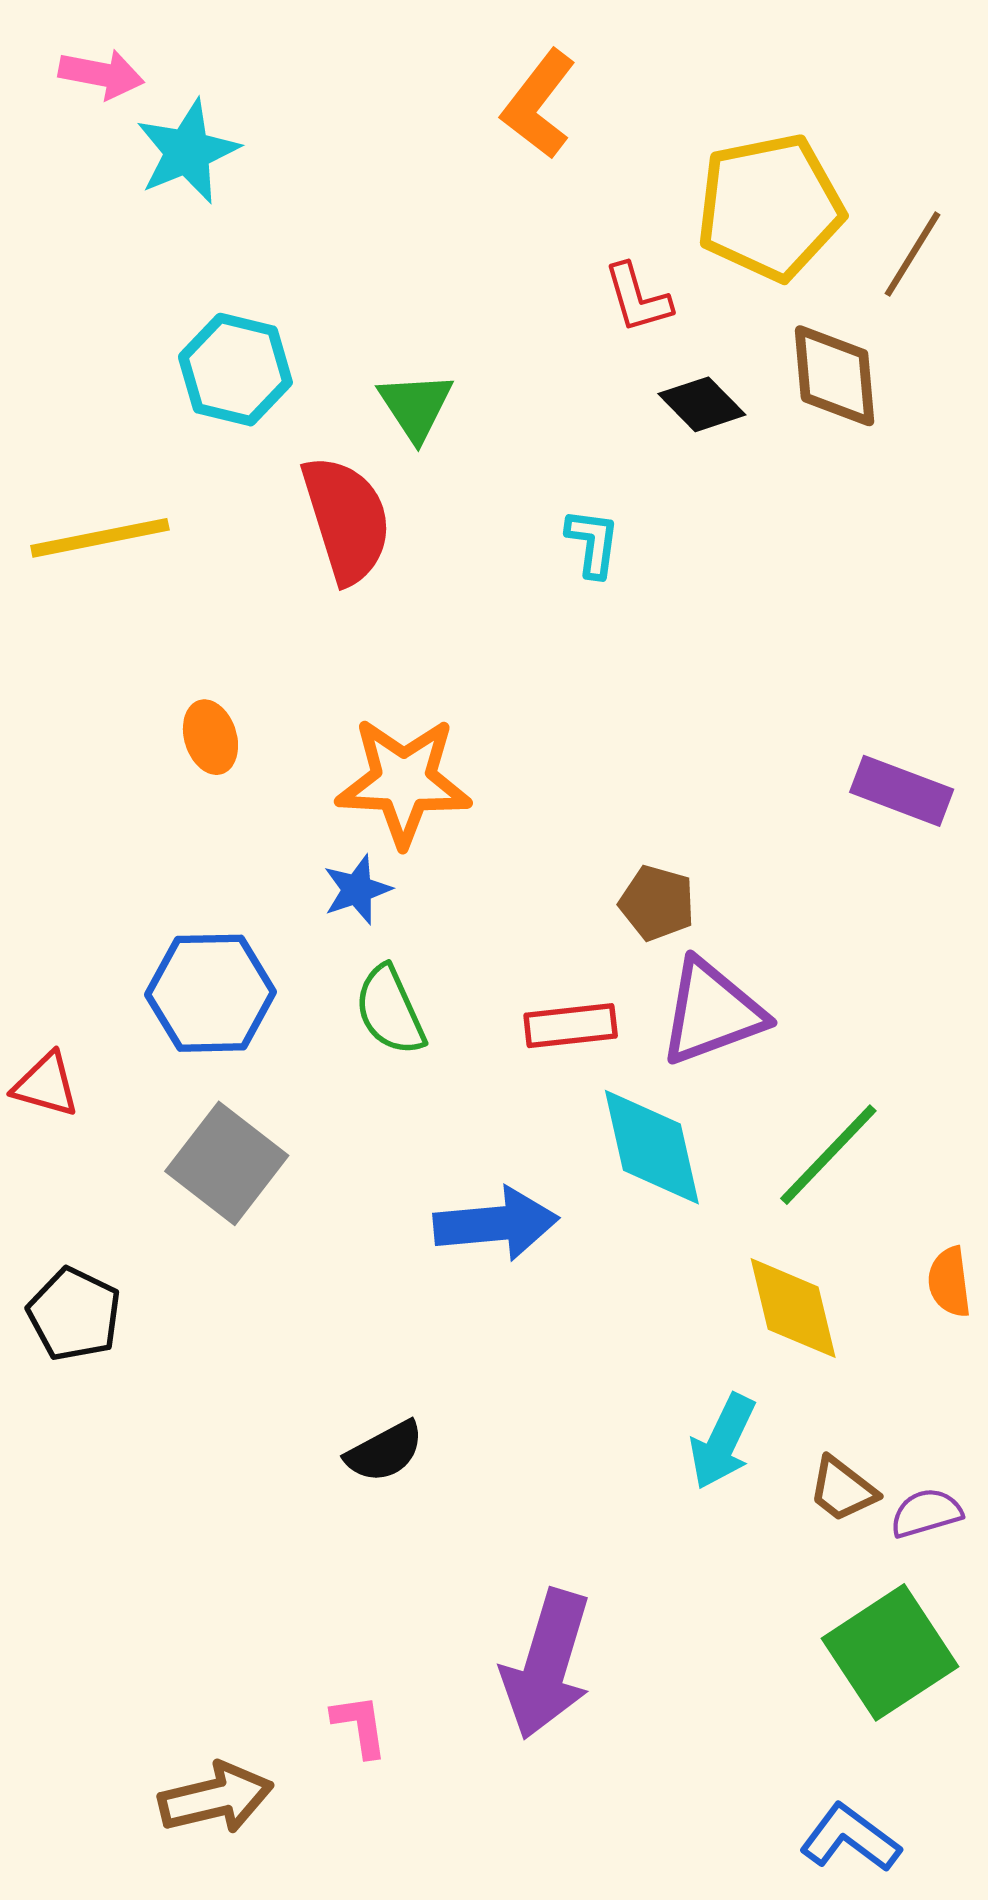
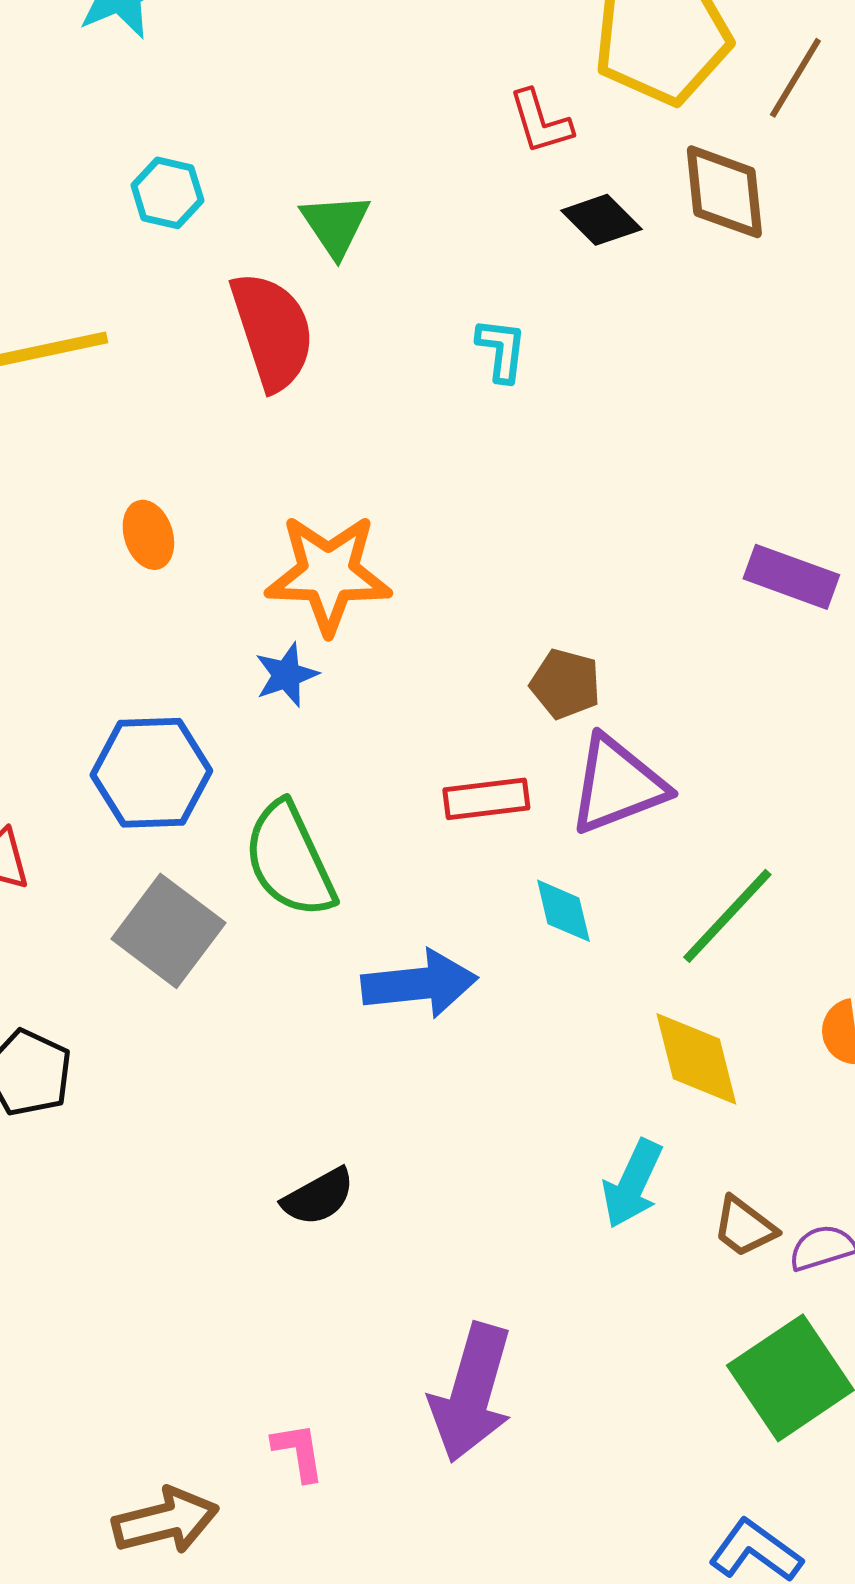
cyan hexagon: (235, 370) -> (167, 193), size x0.7
green semicircle: (390, 1010) -> (289, 860), moved, size x1.4
cyan diamond: (652, 1147) -> (563, 911), size x0.6

